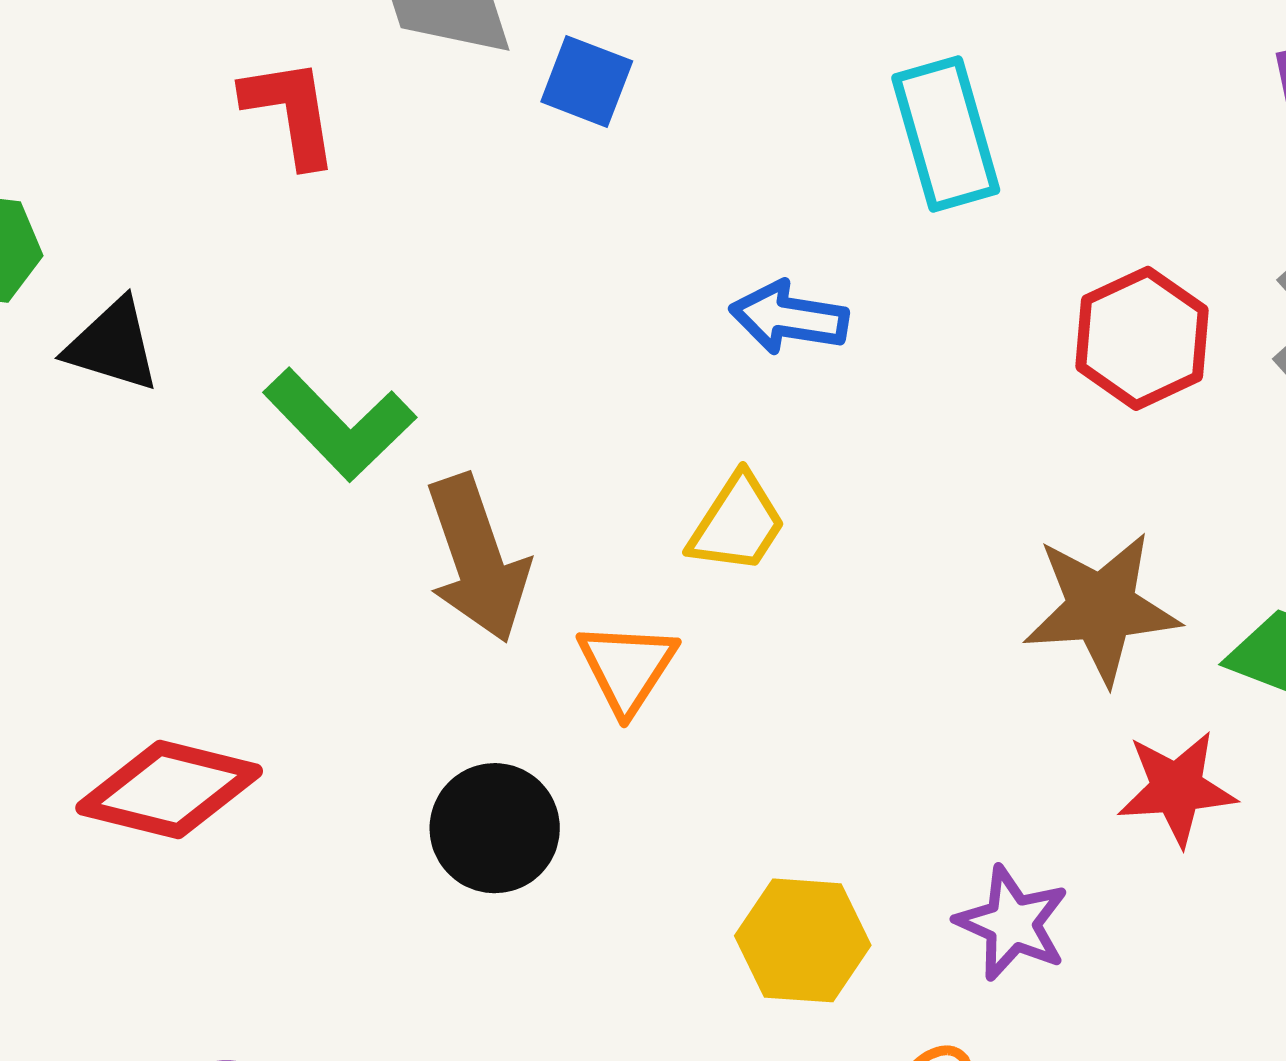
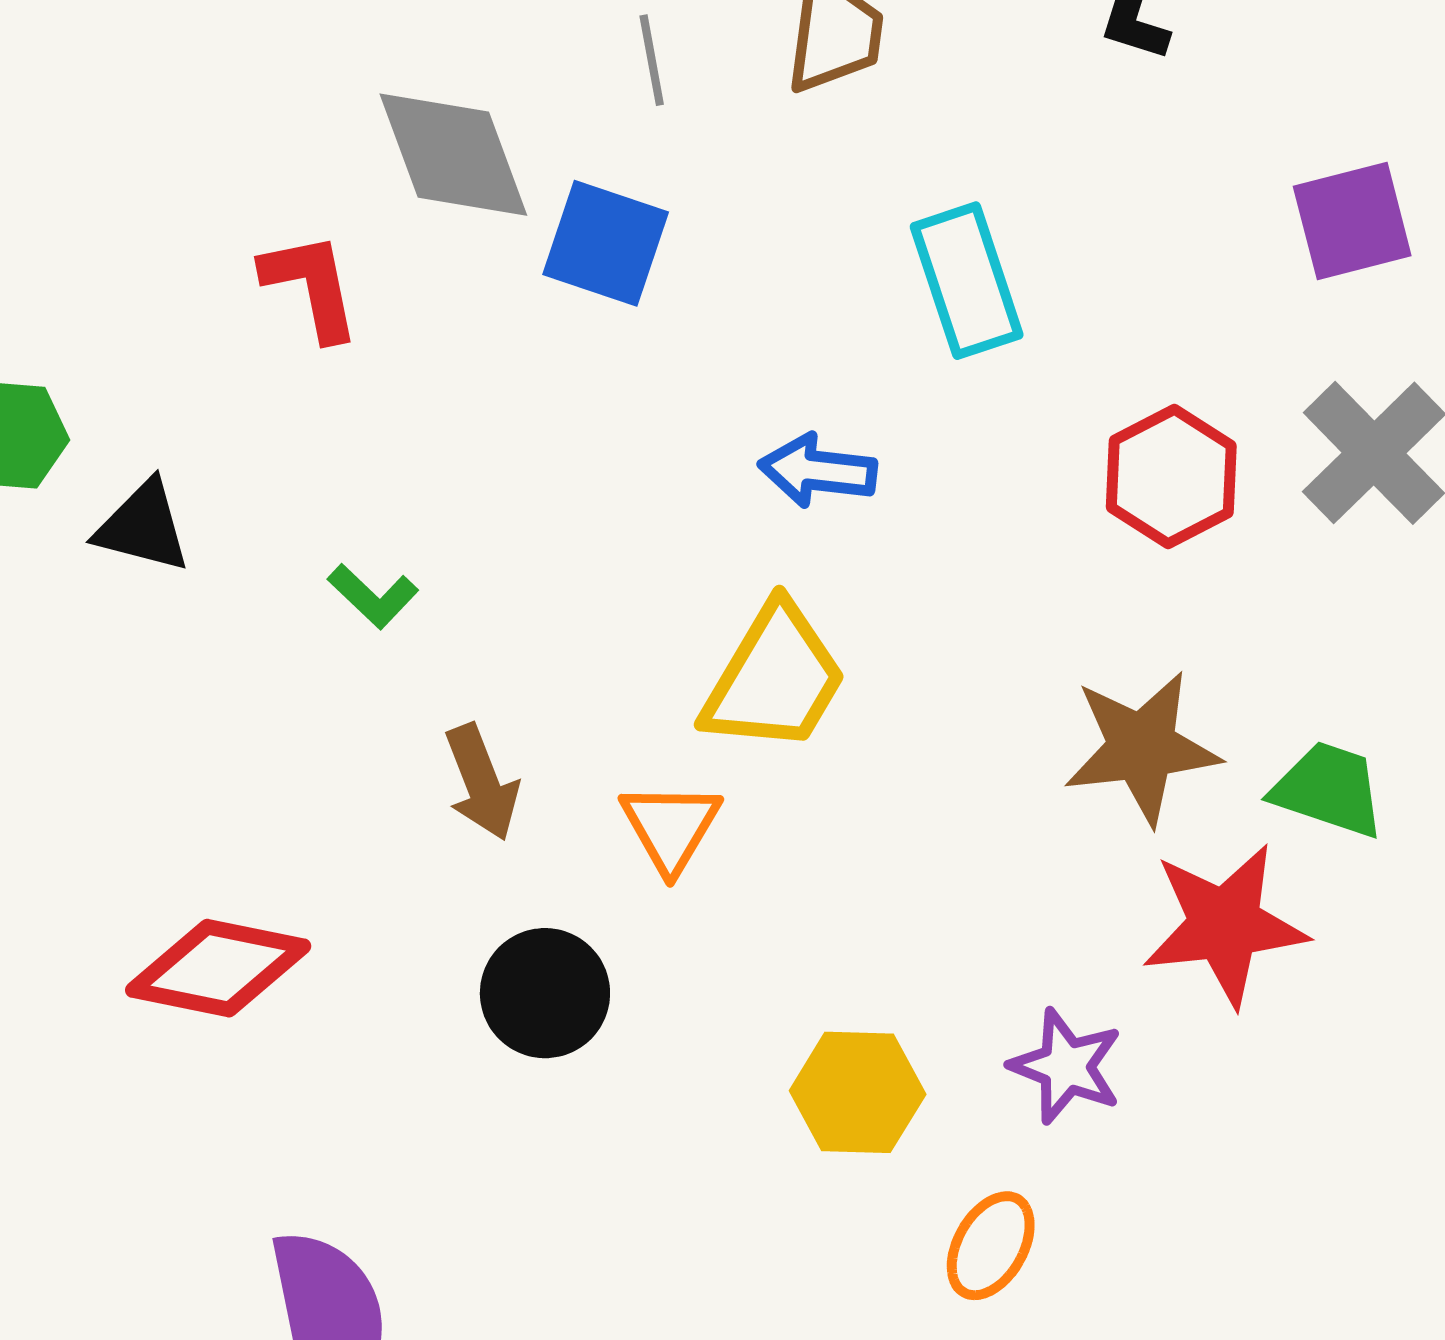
blue square: (587, 81) -> (606, 243), size x1.4
green L-shape: (339, 424) -> (373, 596), size x0.6
yellow trapezoid: (737, 524) -> (775, 679), size x1.5
brown arrow: (477, 559) -> (482, 782), moved, size x0.7
red star: (1177, 788) -> (1225, 925), size x1.4

